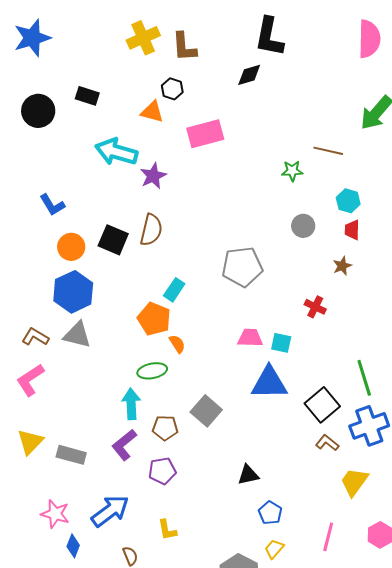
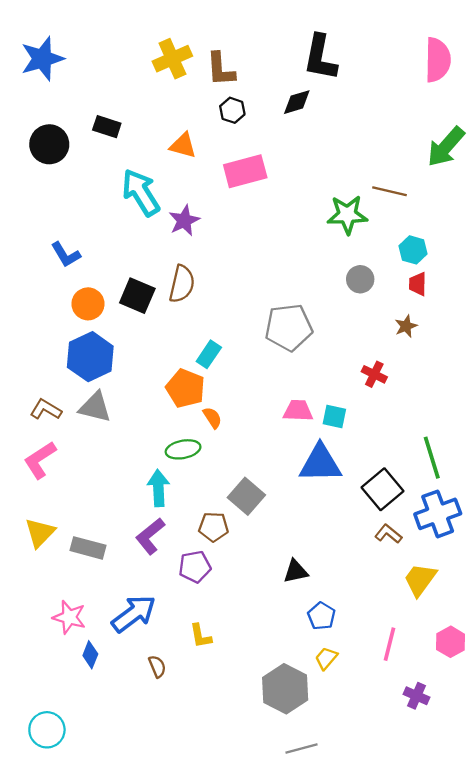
black hexagon: (172, 89) -> (232, 110), moved
cyan arrow: (116, 152) -> (141, 192), turned 42
green star: (292, 171) -> (347, 215), size x1.6
brown pentagon: (165, 428) -> (214, 527), moved

